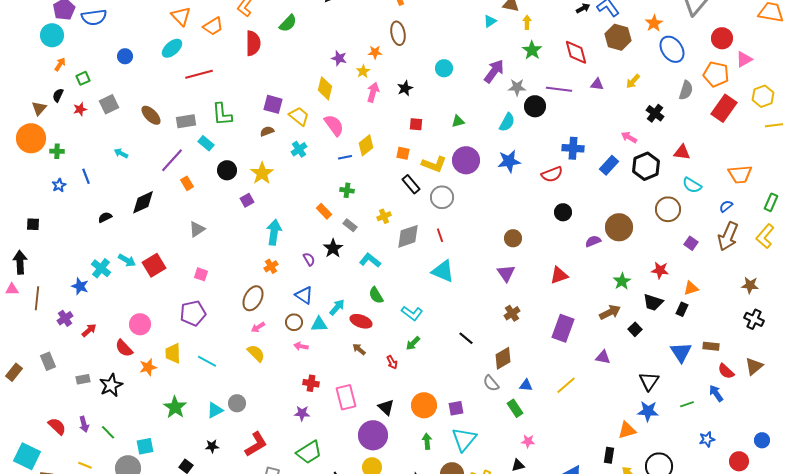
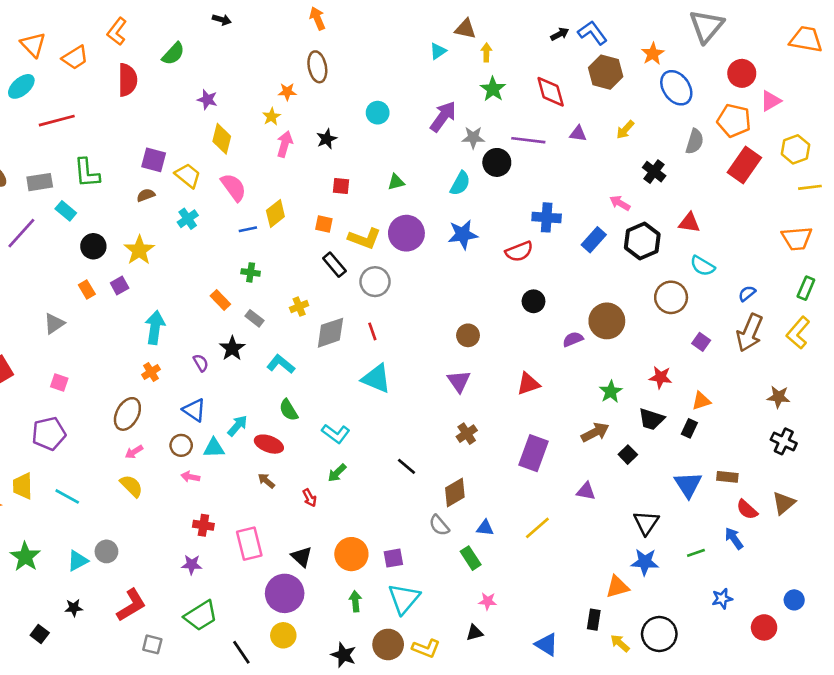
purple star: (339, 58) -> (207, 100), moved
orange trapezoid: (740, 174) -> (797, 238), moved
orange rectangle: (187, 183) -> (87, 289), moved

